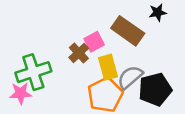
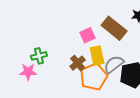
brown cross: (79, 53) -> (78, 63), moved
green cross: (33, 72) -> (39, 56), size x0.6

